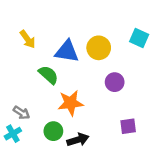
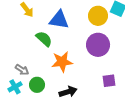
yellow circle: (99, 48) -> (98, 16), moved
purple circle: (115, 82) -> (98, 45), size x1.5
green circle: (53, 131) -> (37, 85), moved

